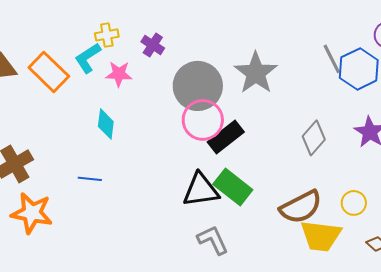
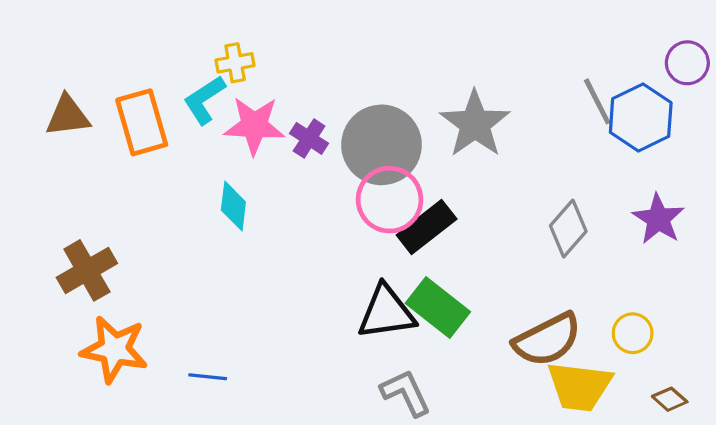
purple cross: (153, 45) -> (309, 138), moved
orange rectangle: (49, 72) -> (142, 122), turned 30
pink star: (119, 74) -> (254, 126), size x1.4
blue line: (90, 179) -> (208, 377), moved

